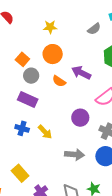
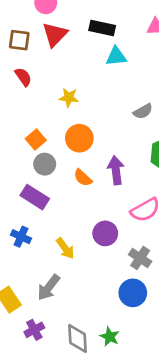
yellow star: (50, 27) -> (69, 97), moved
purple arrow: (81, 73) -> (116, 170), turned 48
yellow arrow: (45, 132) -> (65, 248), moved
gray arrow: (74, 154) -> (49, 287), moved, turned 114

